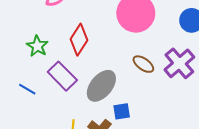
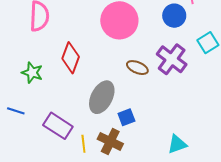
purple rectangle: (62, 76) -> (58, 126), moved
blue line: (27, 89) -> (16, 111), moved

